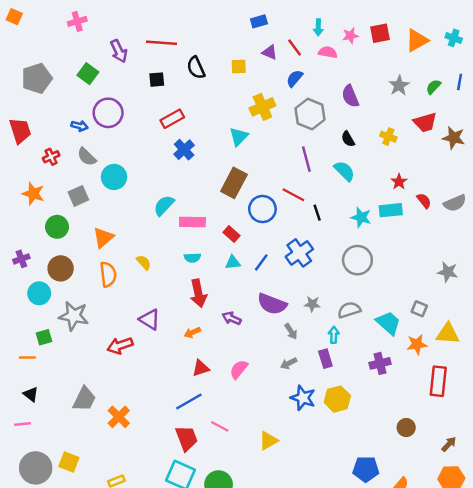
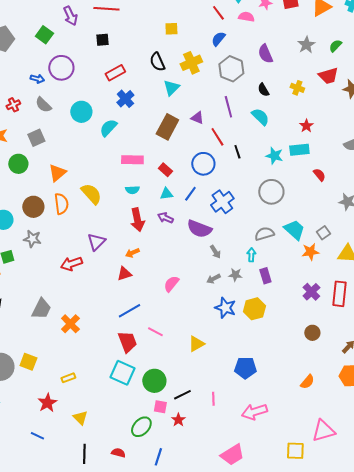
purple triangle: (270, 52) -> (197, 118), moved
black semicircle: (196, 68) -> (157, 62), moved
cyan circle: (114, 177) -> (81, 112), moved
red line: (293, 195) -> (217, 137), turned 30
red semicircle: (424, 201) -> (319, 175), moved
cyan semicircle: (164, 205) -> (108, 128), moved
blue circle: (262, 209) -> (203, 164), moved
blue cross: (299, 253) -> (222, 202), moved
yellow semicircle: (144, 262) -> (91, 194), size x1.6
brown circle: (61, 268) -> (33, 207), moved
gray star: (312, 304) -> (235, 275), moved
gray square: (419, 309) -> (323, 233), turned 32
gray star: (74, 316) -> (32, 239), size x0.7
purple arrow: (232, 318) -> (165, 218), moved
purple triangle: (150, 319) -> (96, 242), turned 42
cyan trapezoid: (388, 323) -> (294, 230), moved
orange star: (417, 344) -> (310, 252), moved
purple rectangle: (325, 359) -> (265, 276), moved
purple cross: (380, 363) -> (311, 292), moved, turned -30
red triangle: (201, 368) -> (124, 274), moved
blue pentagon: (366, 469) -> (245, 368), moved

